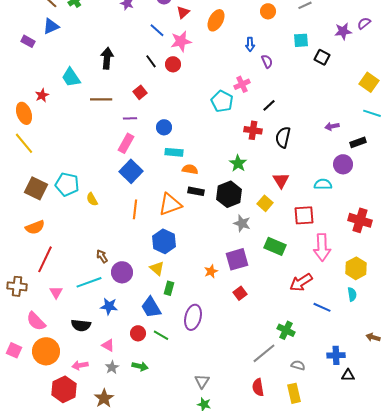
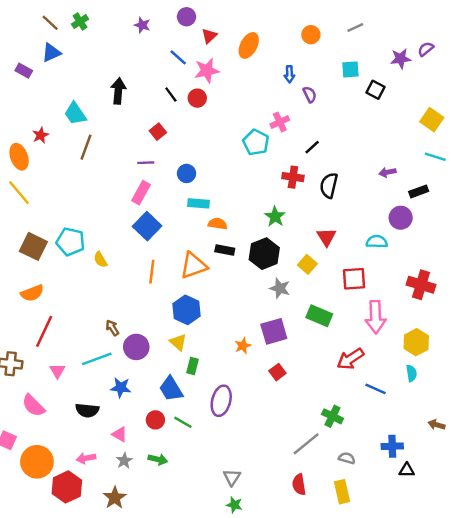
brown line: (101, 99) -> (86, 147), moved, turned -70
orange circle: (46, 351) -> (37, 462), moved

